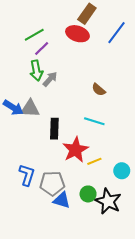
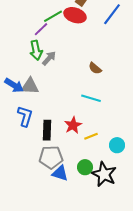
green line: (34, 35) -> (53, 16), moved
black rectangle: (54, 129) -> (47, 130), moved
red star: (75, 150) -> (73, 125), size x0.7
blue L-shape: (27, 175) -> (25, 116), moved

